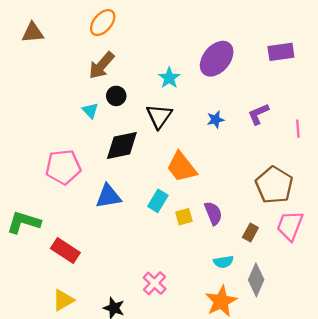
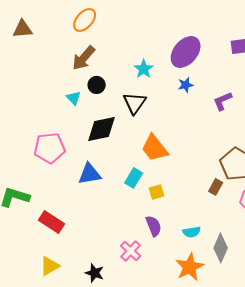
blue star: (216, 120) -> (186, 85), moved
purple semicircle: (213, 213) -> (154, 226), moved
brown rectangle: (250, 232) -> (216, 187), moved

